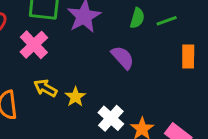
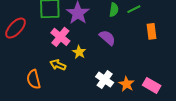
pink cross: (34, 45) -> (60, 37), moved
yellow star: (75, 97) -> (79, 52), moved

